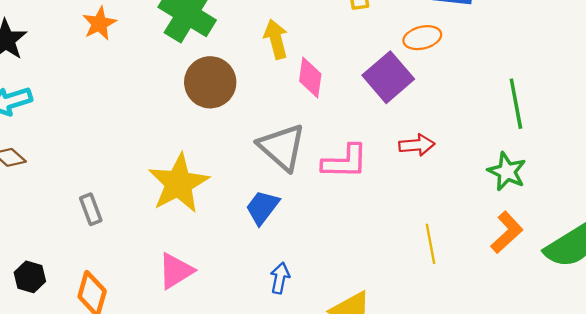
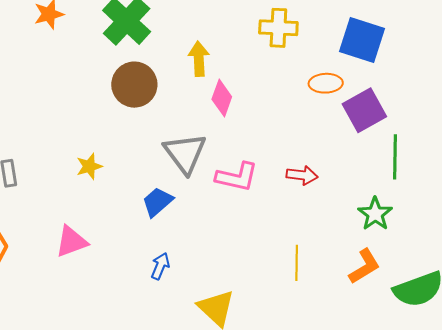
purple square: (388, 77) -> (364, 110), moved
yellow star: (179, 183) -> (89, 166), size x0.5

